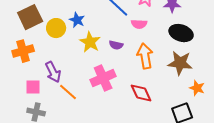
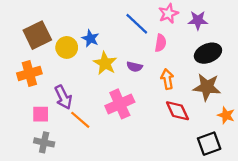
pink semicircle: (139, 24) -> (161, 43), turned -84
black ellipse: (181, 33) -> (208, 53), turned -40
orange arrow: (145, 56) -> (167, 79), size x0.7
red diamond: (141, 93) -> (177, 111), moved

